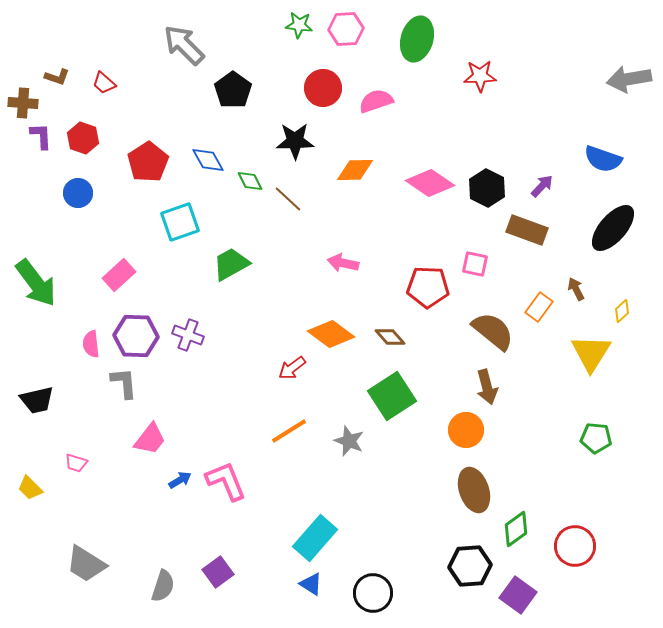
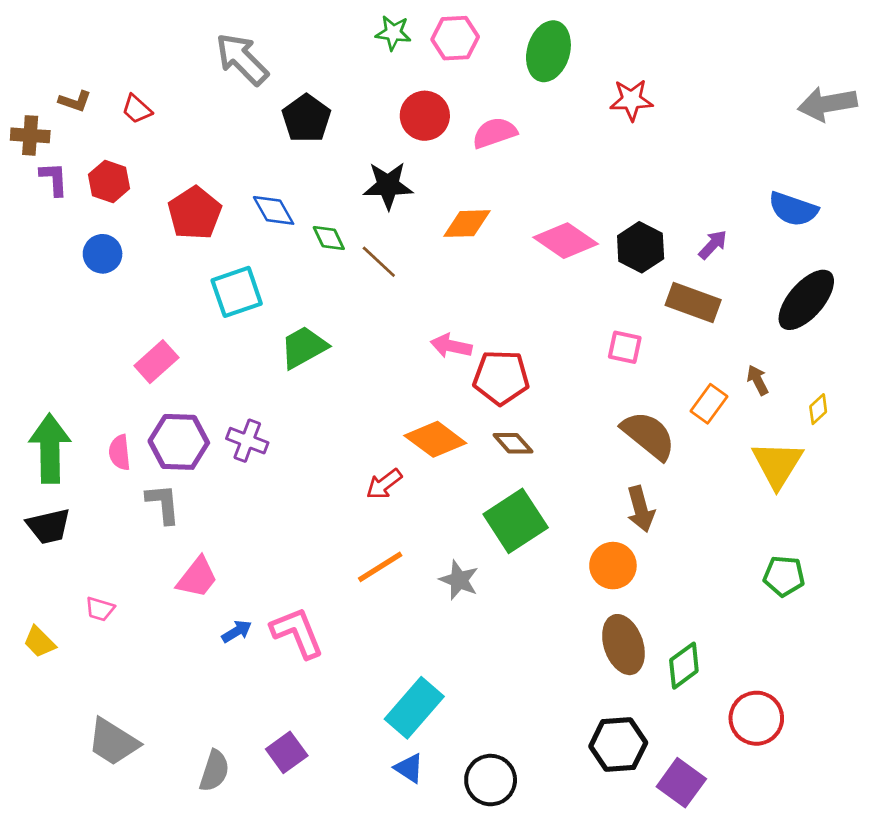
green arrow: (36, 283) -> (50, 449), moved, turned -144
red pentagon: (428, 287) -> (501, 377), moved
green diamond: (516, 529) -> (684, 666), moved

